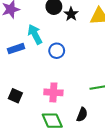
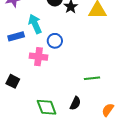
pink cross: (53, 92) -> (38, 57), moved

